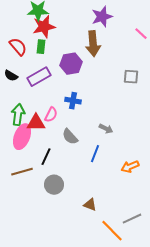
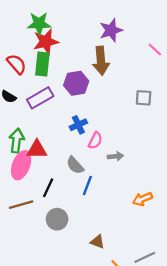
green rectangle: (41, 47) -> (42, 64), size x1.5
blue cross: (73, 101) -> (78, 125), turned -35
pink semicircle: (51, 115) -> (95, 141), moved
gray arrow: (106, 129) -> (115, 156), turned -32
blue line: (95, 154) -> (87, 185), moved

